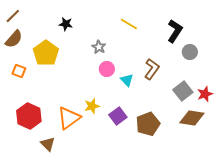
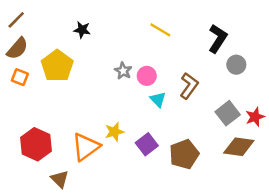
gray star: (99, 47) -> (123, 71), moved
pink circle: (107, 69) -> (147, 76), moved
orange square: (19, 71) -> (20, 77), moved

